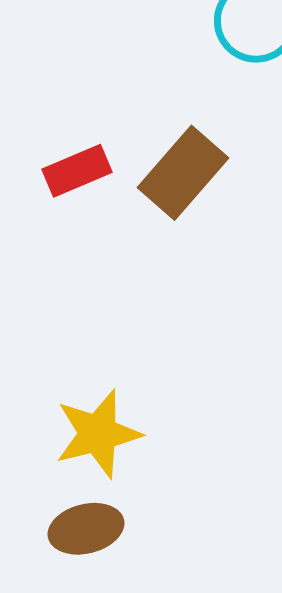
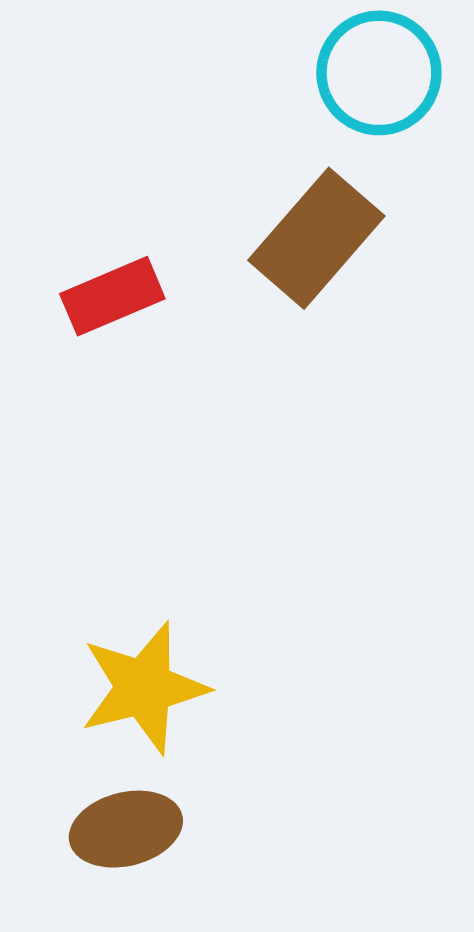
brown rectangle: (183, 173) -> (316, 238), moved

